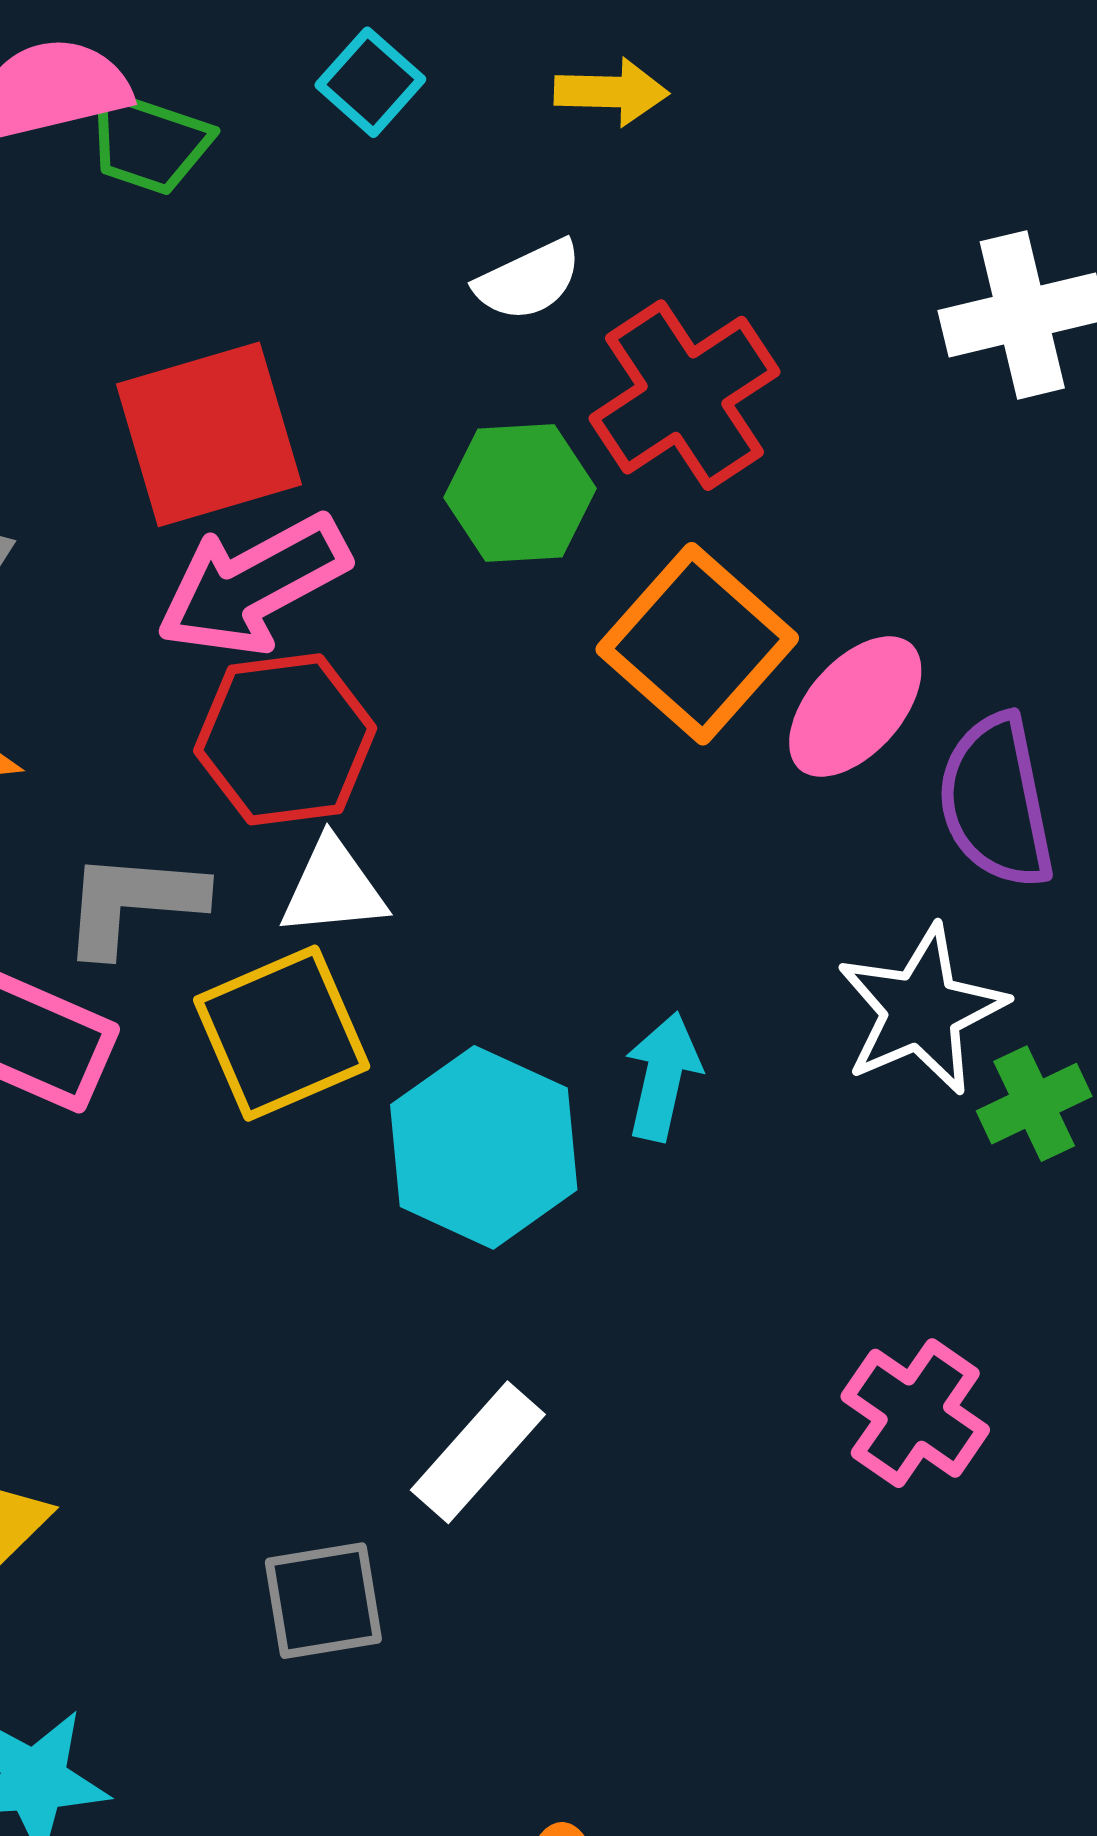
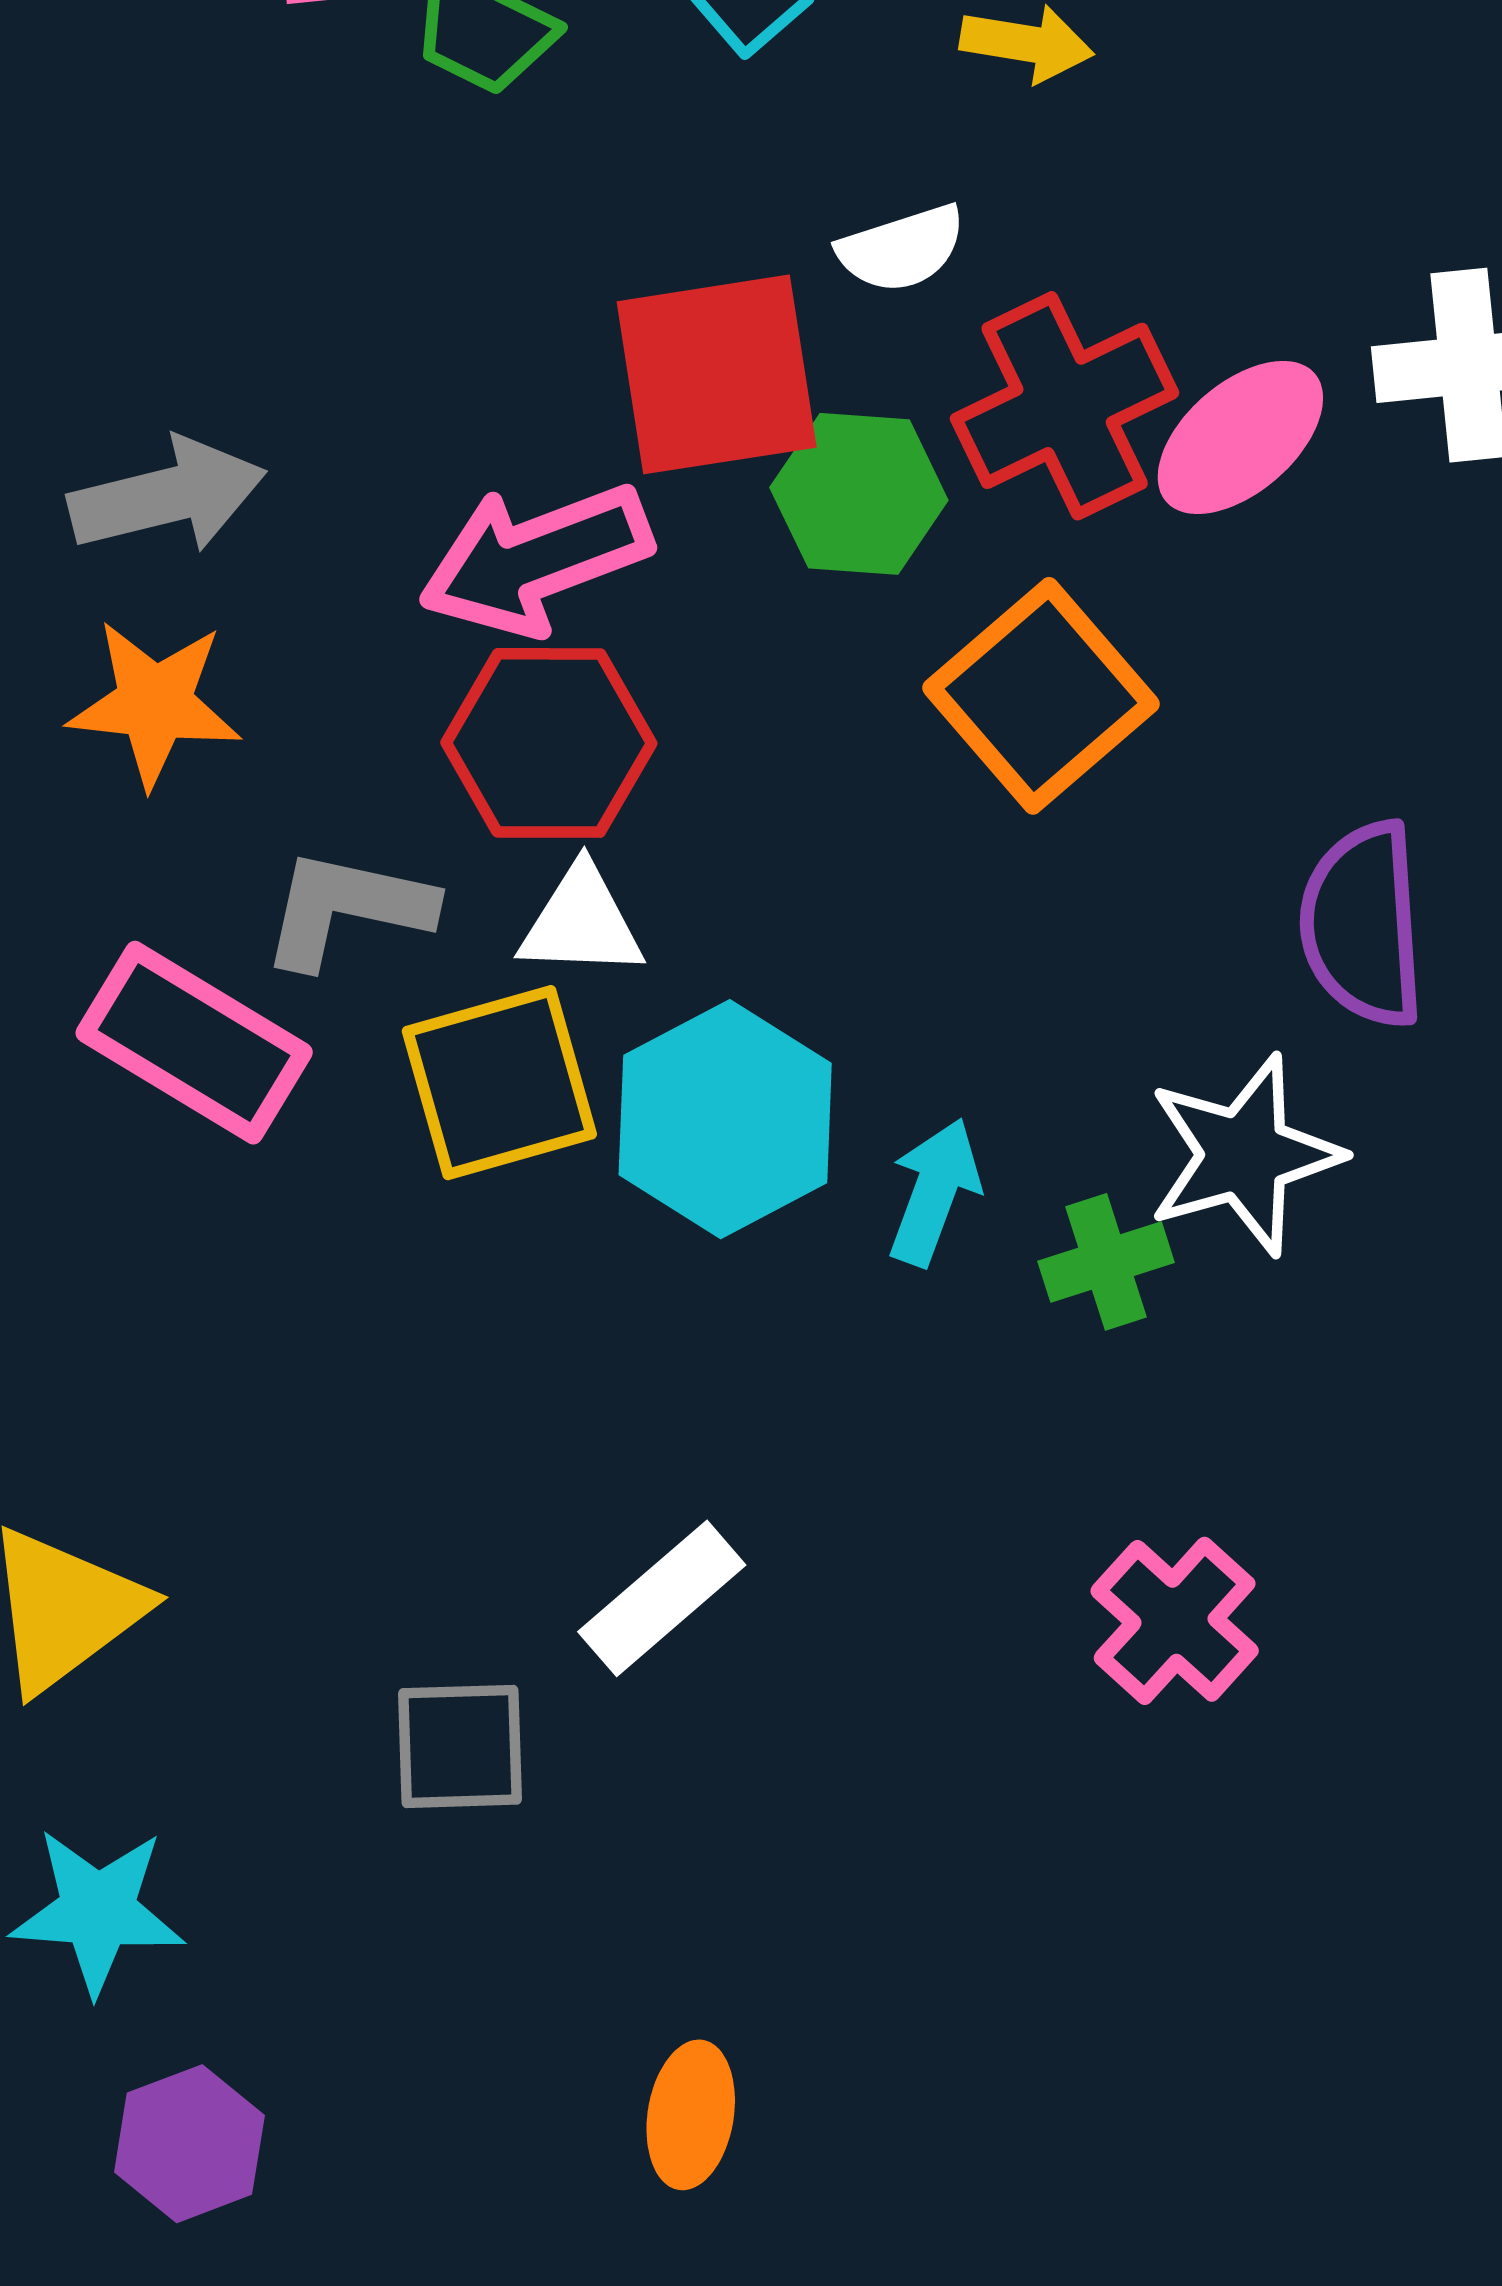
red square: (209, 434) -> (717, 374), moved
pink ellipse: (855, 707) -> (1240, 437), moved
green cross: (1034, 1104) -> (1106, 1262), moved
cyan hexagon: (484, 1147) -> (725, 1119), moved

